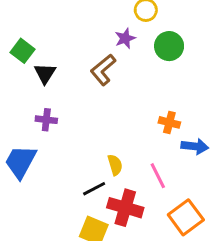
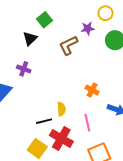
green square: (22, 51) -> (44, 20), moved
orange cross: (169, 122) -> (92, 90), moved

